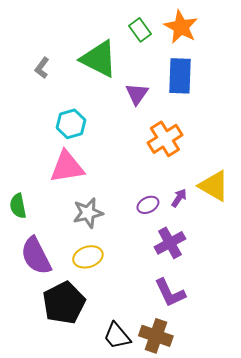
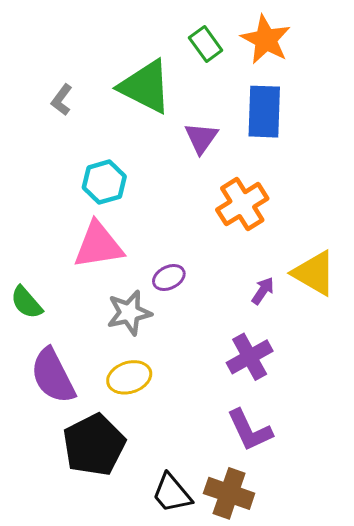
purple ellipse: (148, 205) -> (169, 278), moved
green semicircle: (18, 206) -> (26, 302), turned -30

